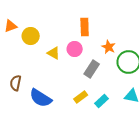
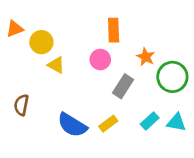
yellow triangle: (54, 53) -> (56, 65), moved
blue semicircle: (41, 98) -> (72, 125), moved
cyan rectangle: (102, 101) -> (150, 121), moved

